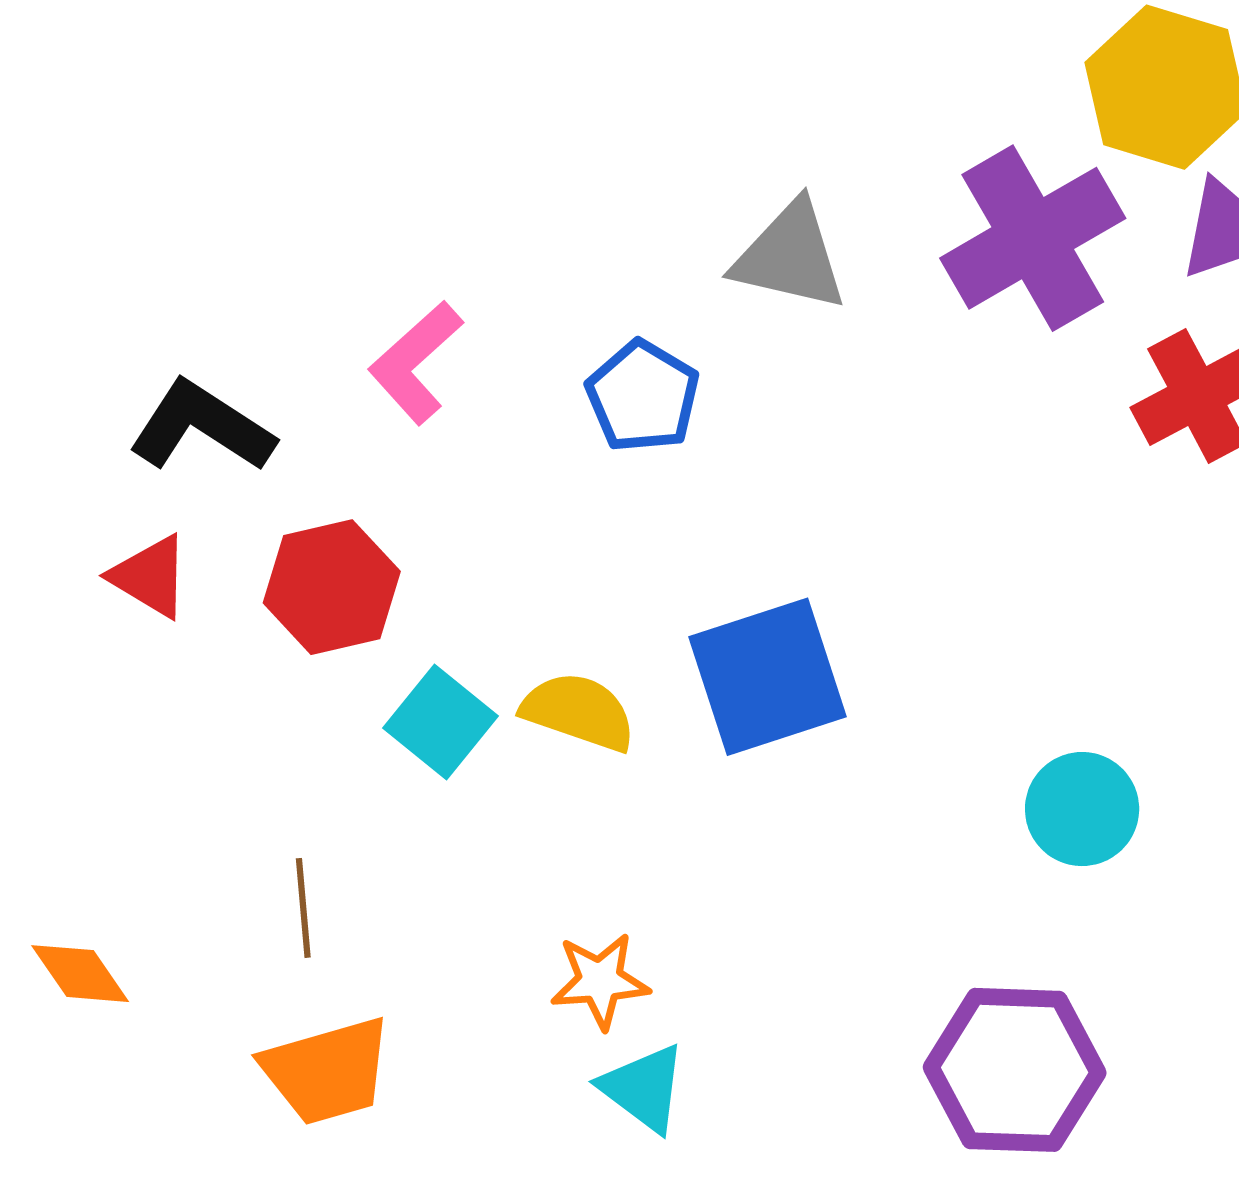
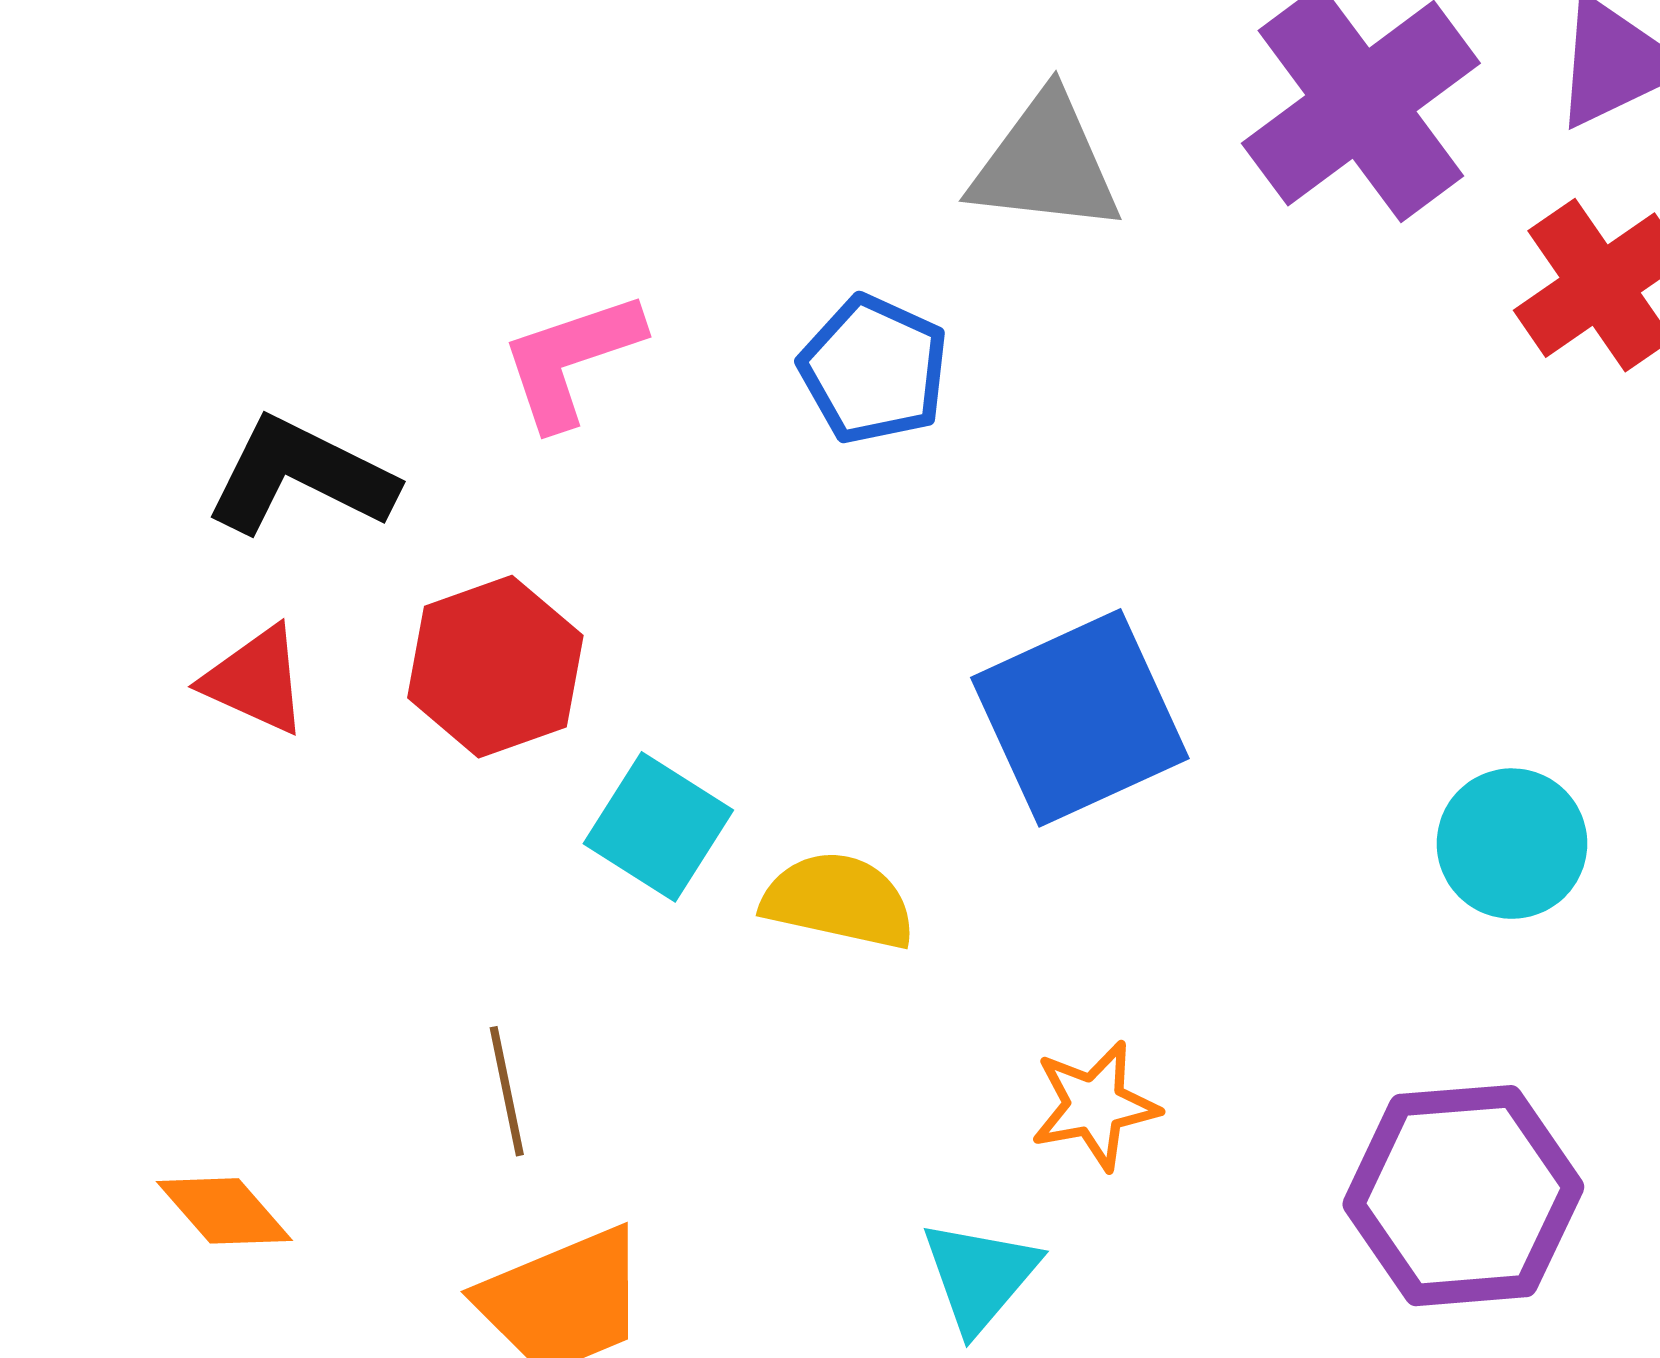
pink L-shape: (416, 362) -> (571, 360), turned 30
yellow semicircle: (579, 712) -> (839, 901), moved
orange star: (600, 981) -> (1095, 1105), moved
cyan triangle: (644, 1088) -> (980, 1276), turned 40

